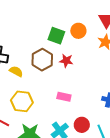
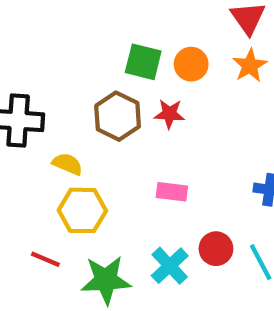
orange circle: (78, 31) -> (191, 64), moved
yellow semicircle: (16, 71) -> (67, 164), moved

